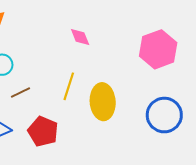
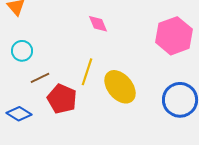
yellow ellipse: (103, 102) -> (120, 87), turned -36
red pentagon: (43, 131) -> (62, 99), moved

